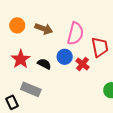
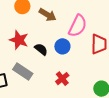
red star: (21, 59) -> (19, 40), turned -30
red cross: (82, 64) -> (62, 79), moved

